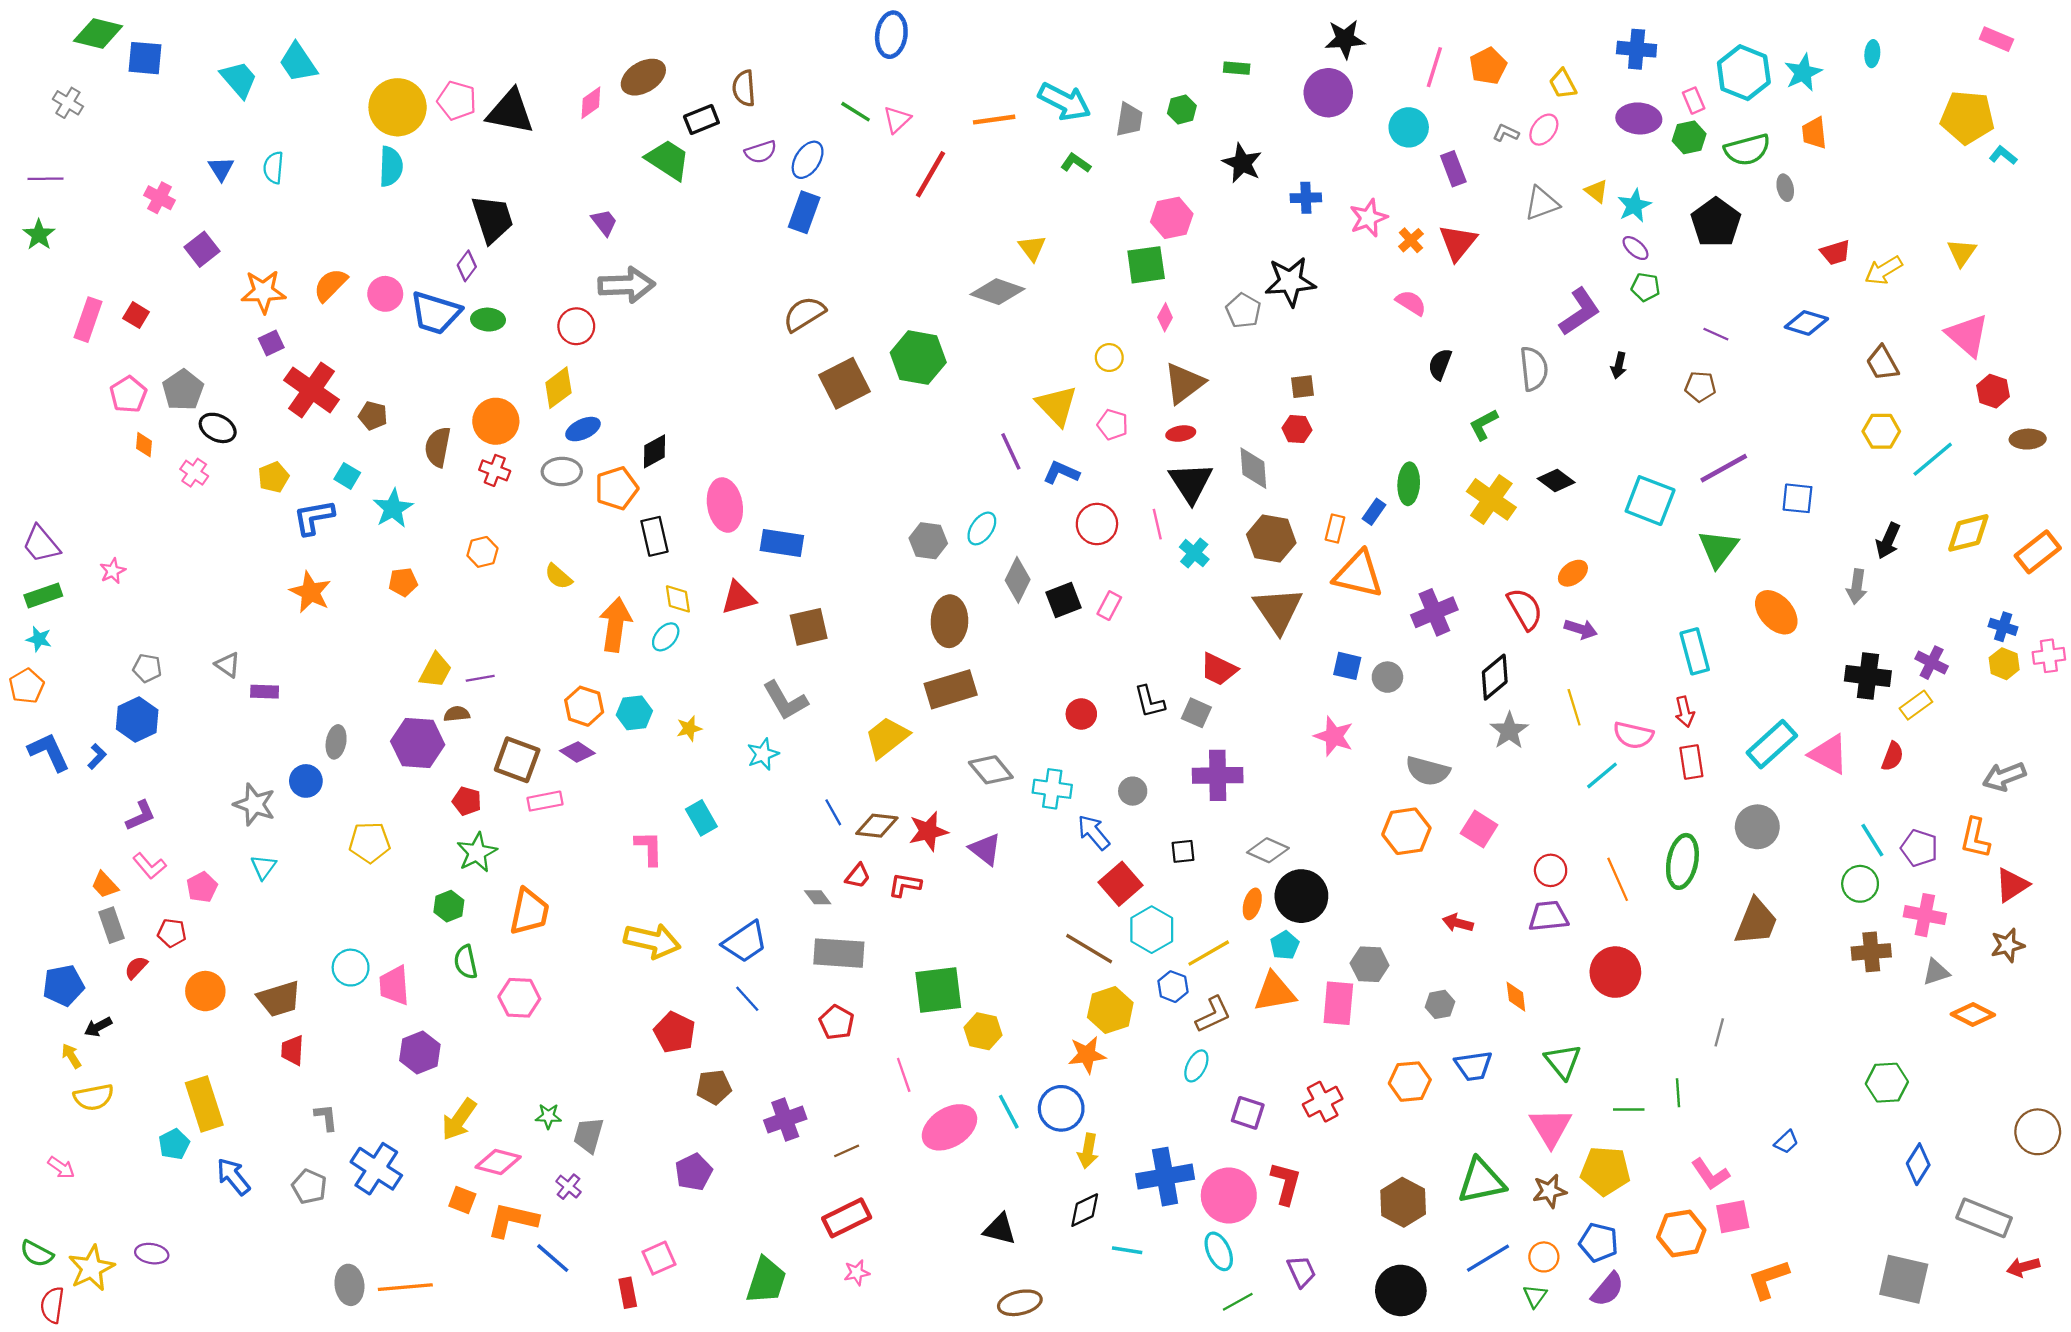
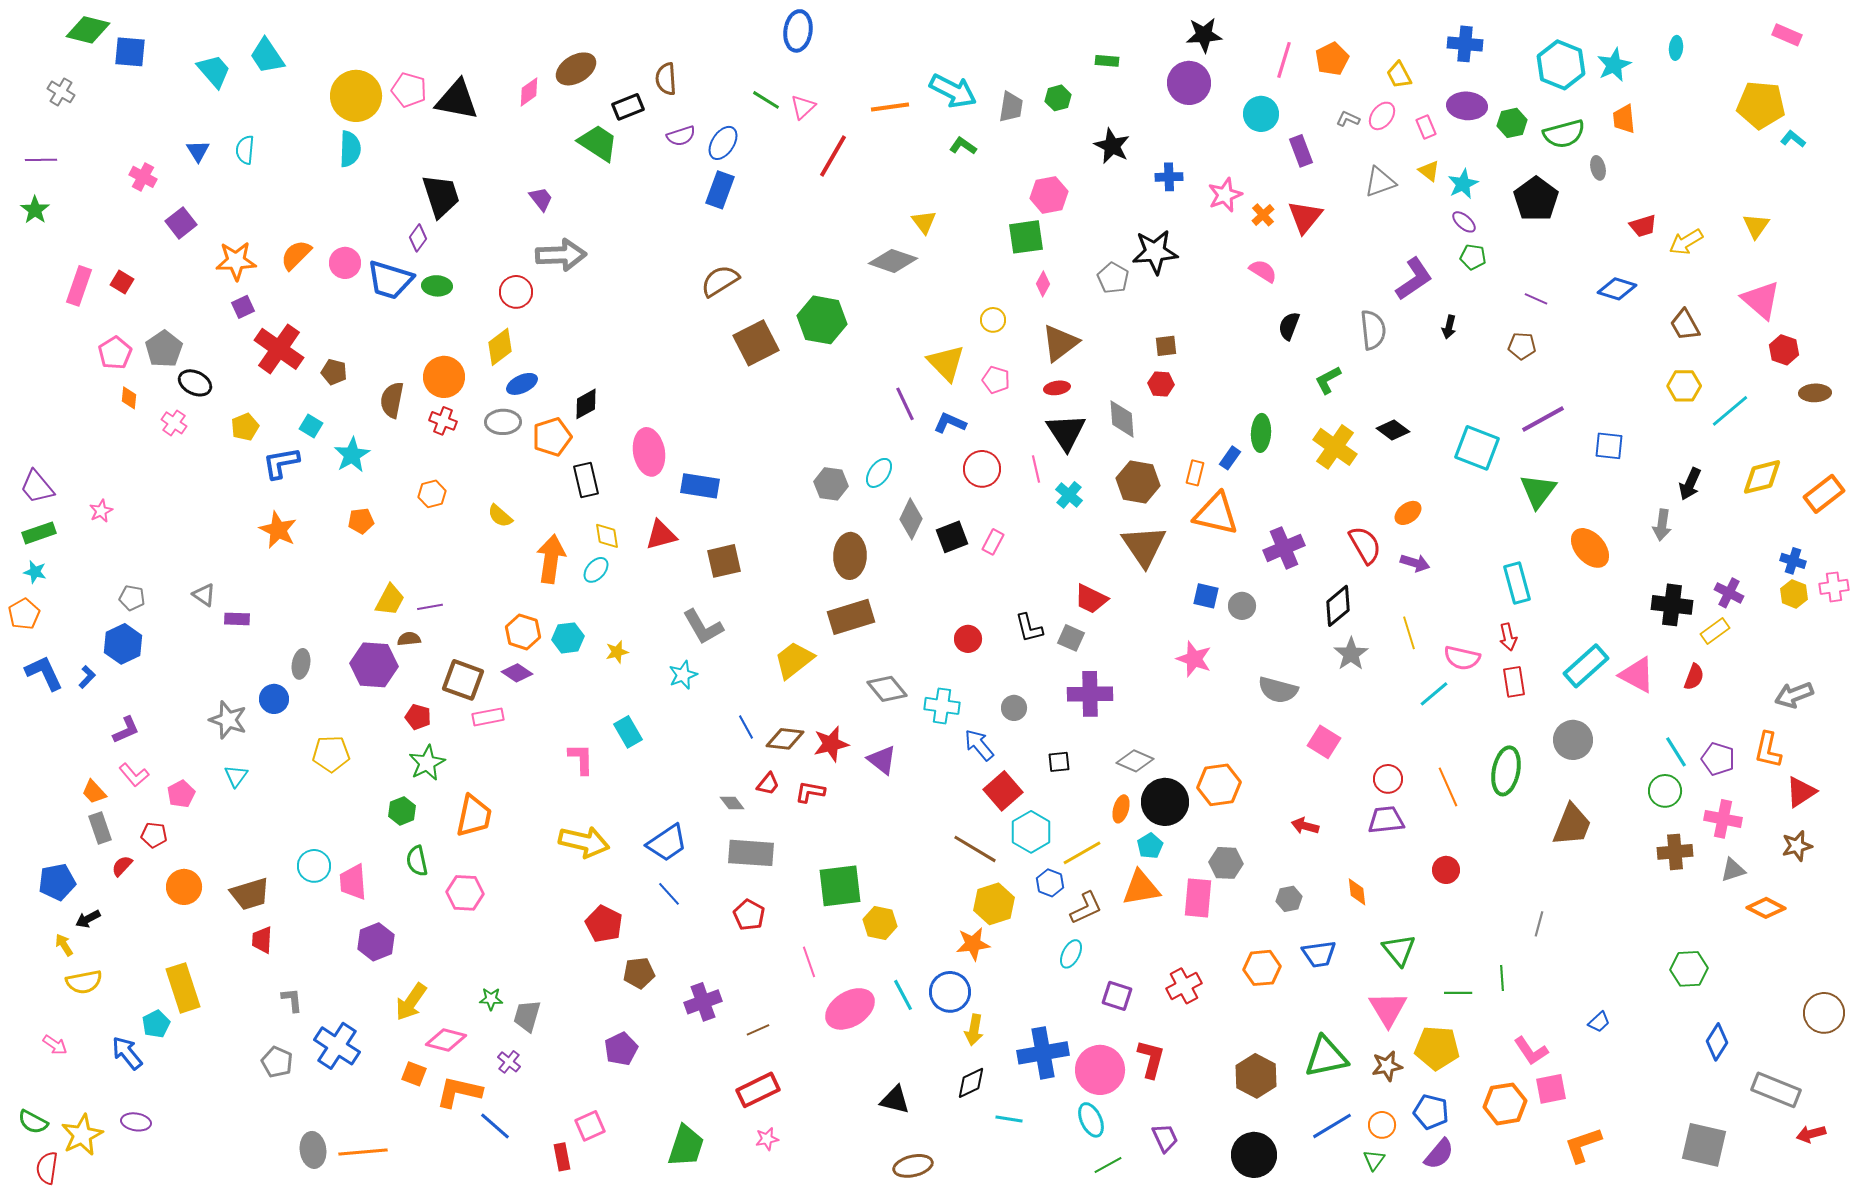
pink rectangle: (1694, 101) -> (1426, 127), moved
orange hexagon: (1406, 831) -> (1219, 785), moved
red circle: (1615, 972) -> (1446, 870), size x0.6
blue arrow: (233, 1177) -> (127, 1053), moved

